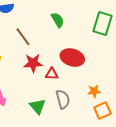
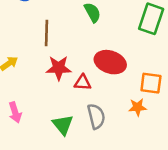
brown line: (23, 37) -> (46, 33), turned 36
orange square: (102, 111) -> (151, 83), moved, turned 30

